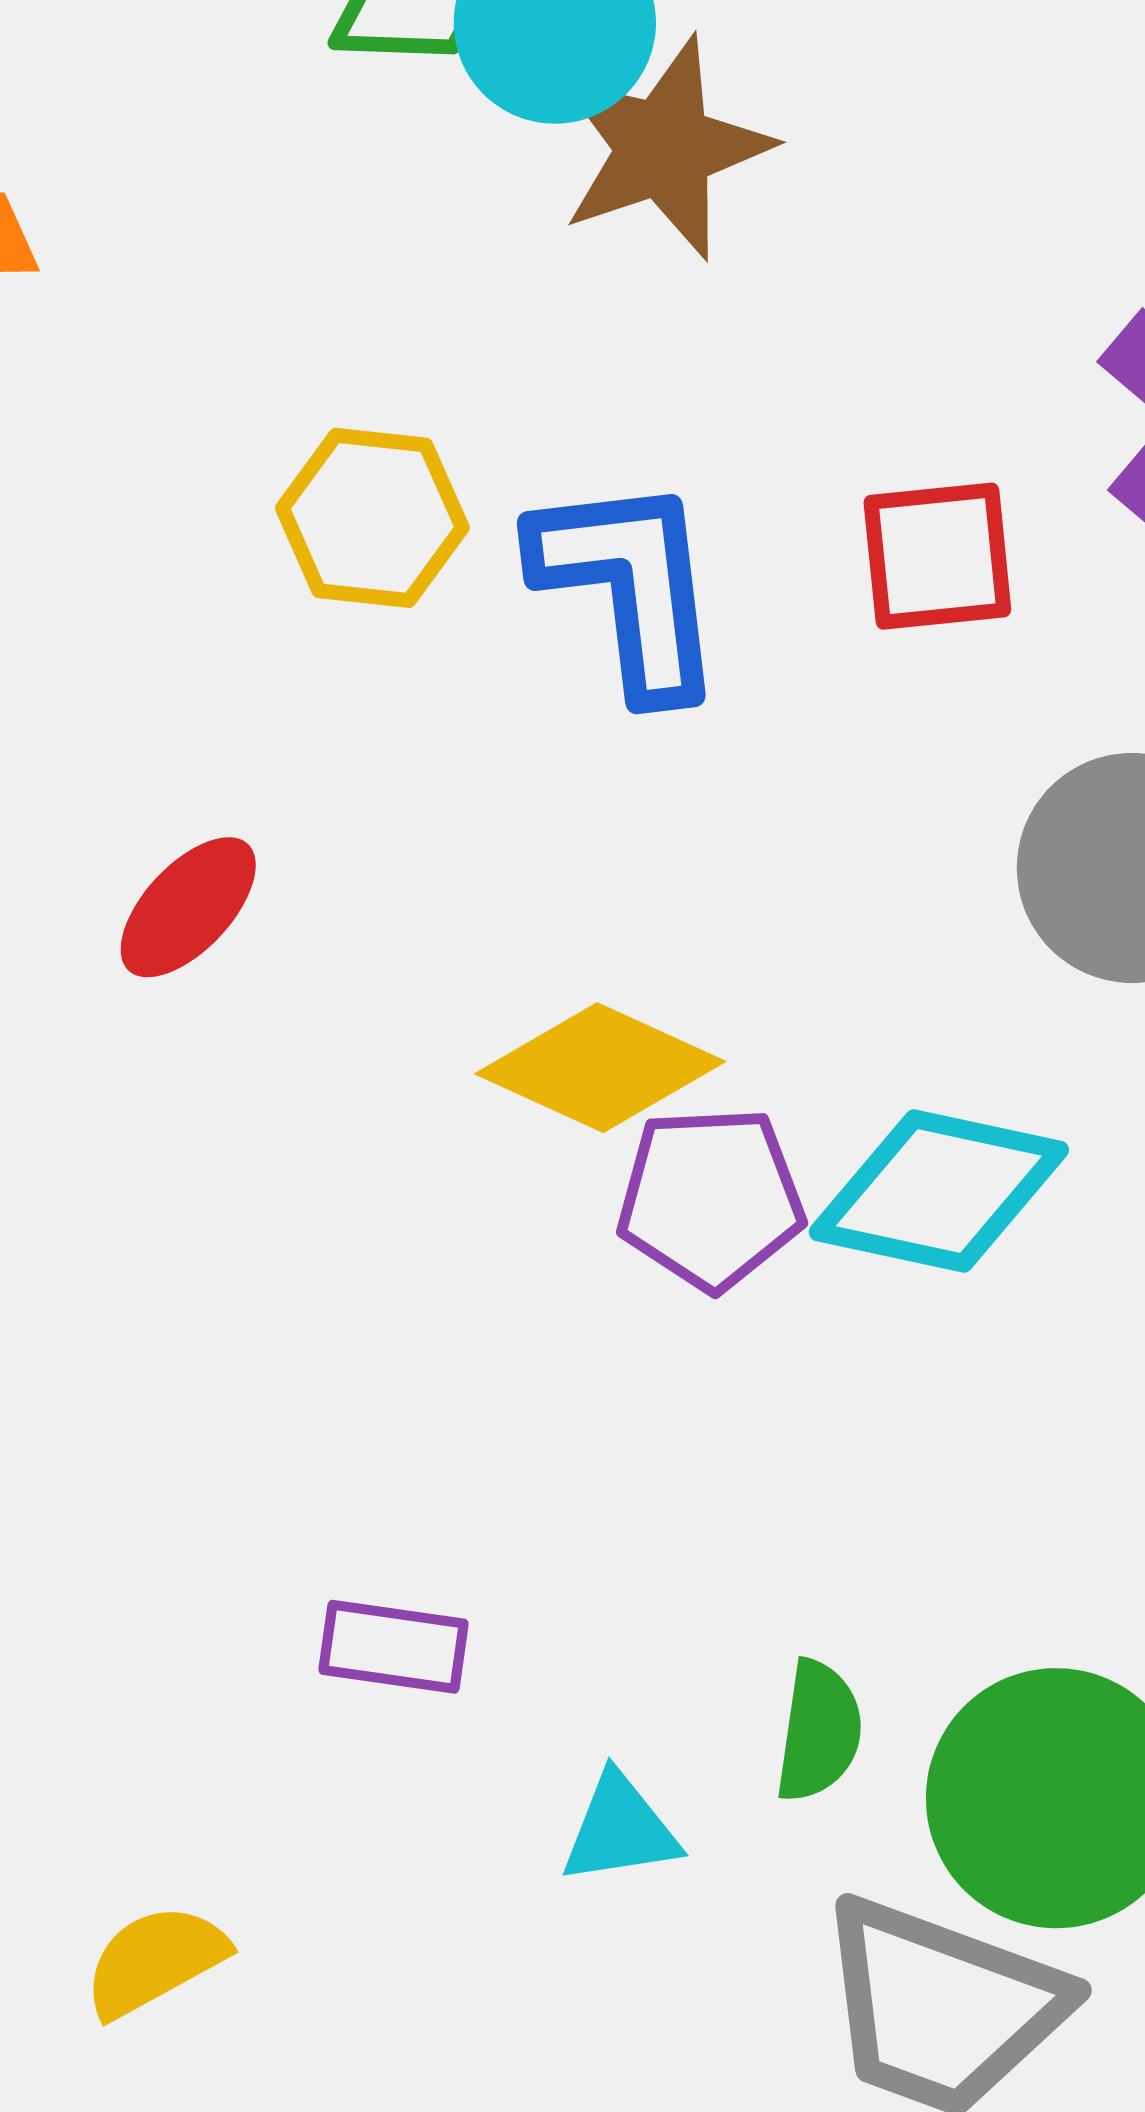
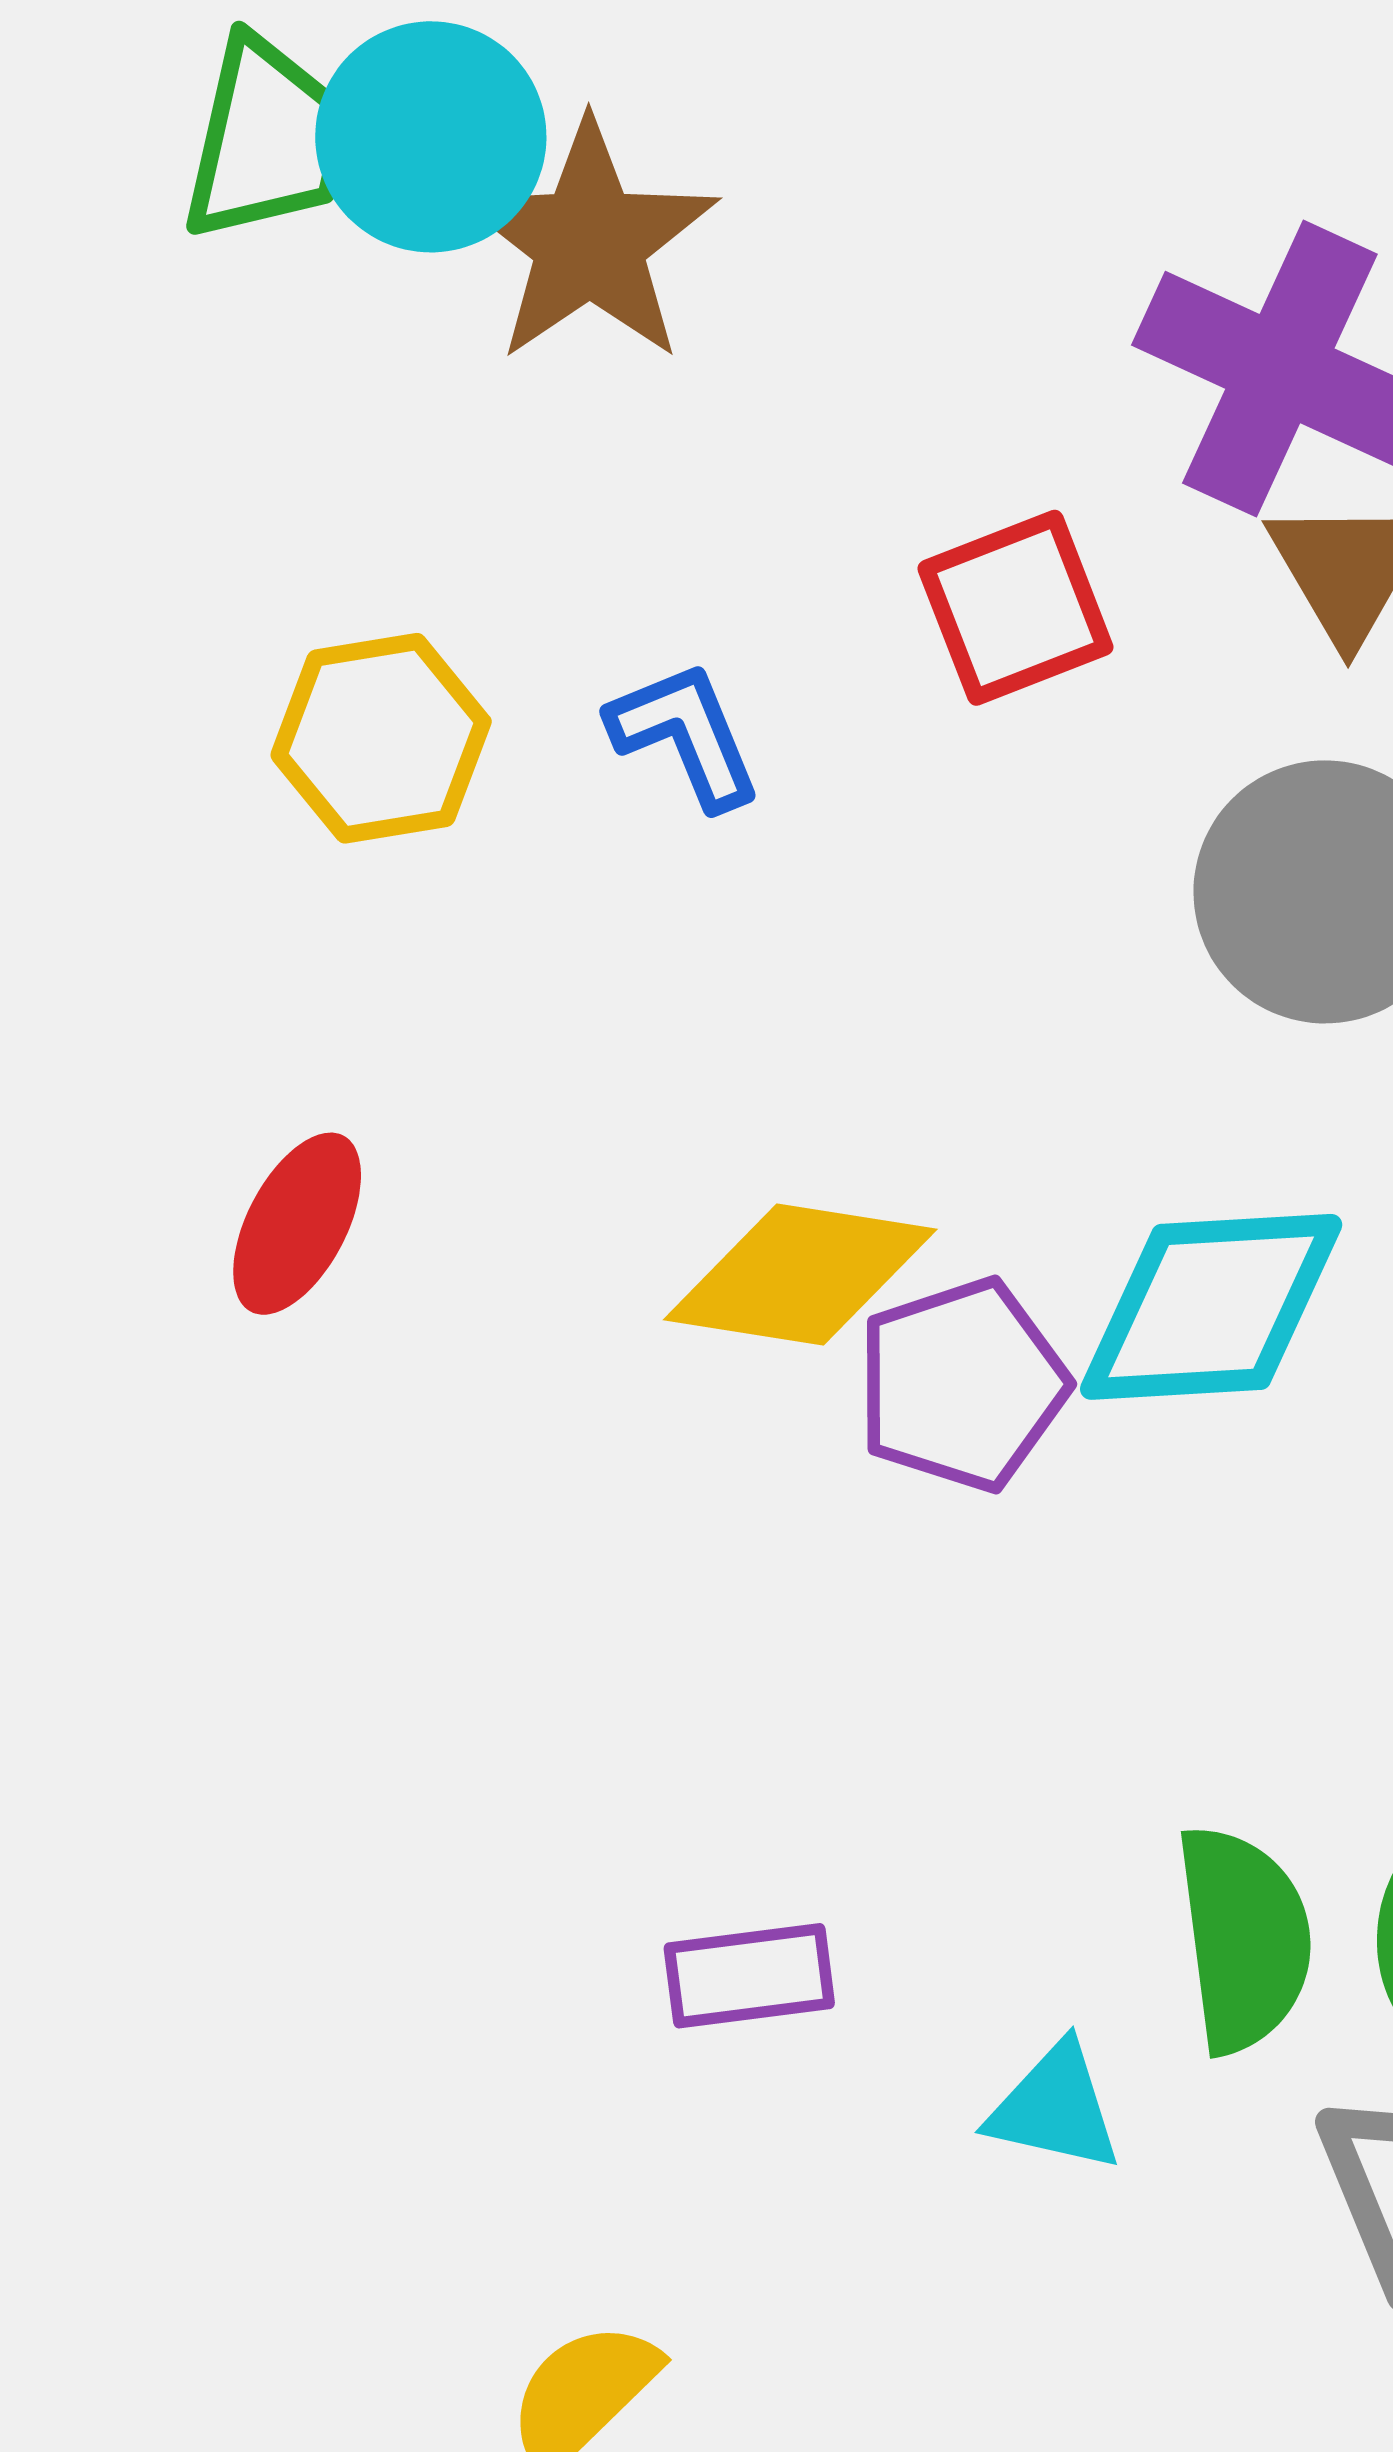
blue L-shape: (629, 586) -> (685, 735), size x0.6
green semicircle: (819, 1731) -> (1244, 1939), size x1.4
cyan triangle: (620, 1829) -> (1055, 2108), turned 37

